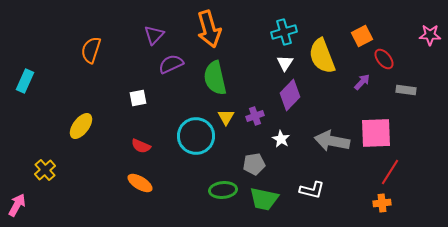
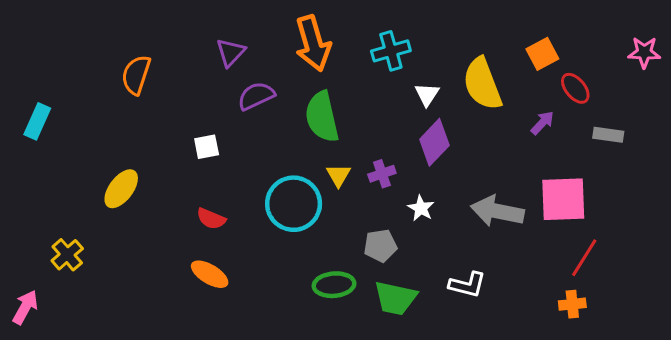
cyan cross: (284, 32) -> (391, 51), moved

